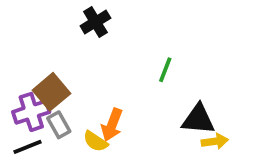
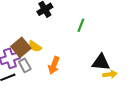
green line: (165, 70) -> (81, 25), moved
yellow semicircle: (95, 141) -> (35, 46), moved

